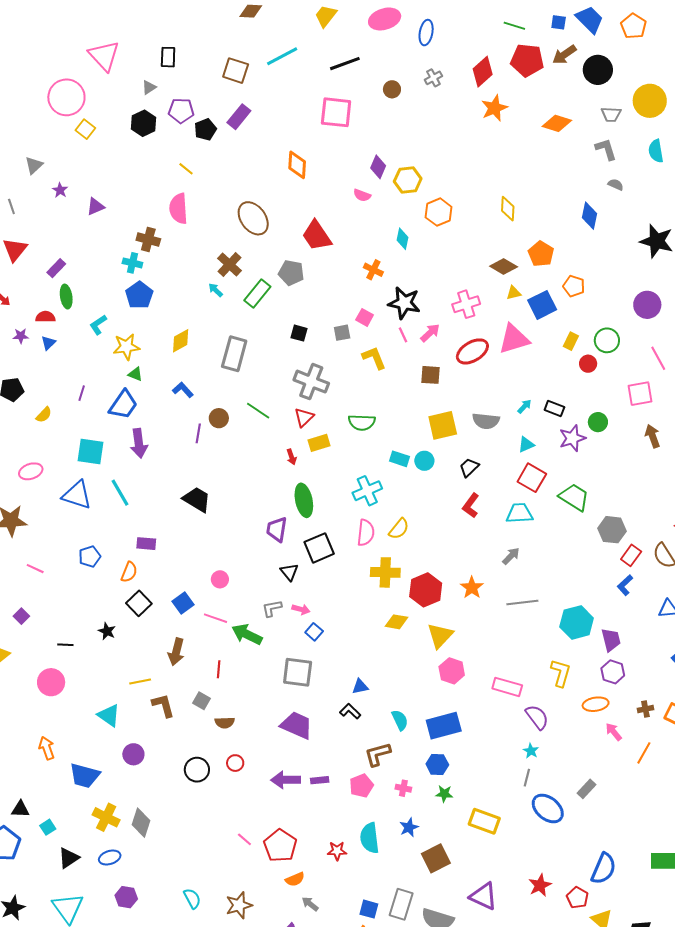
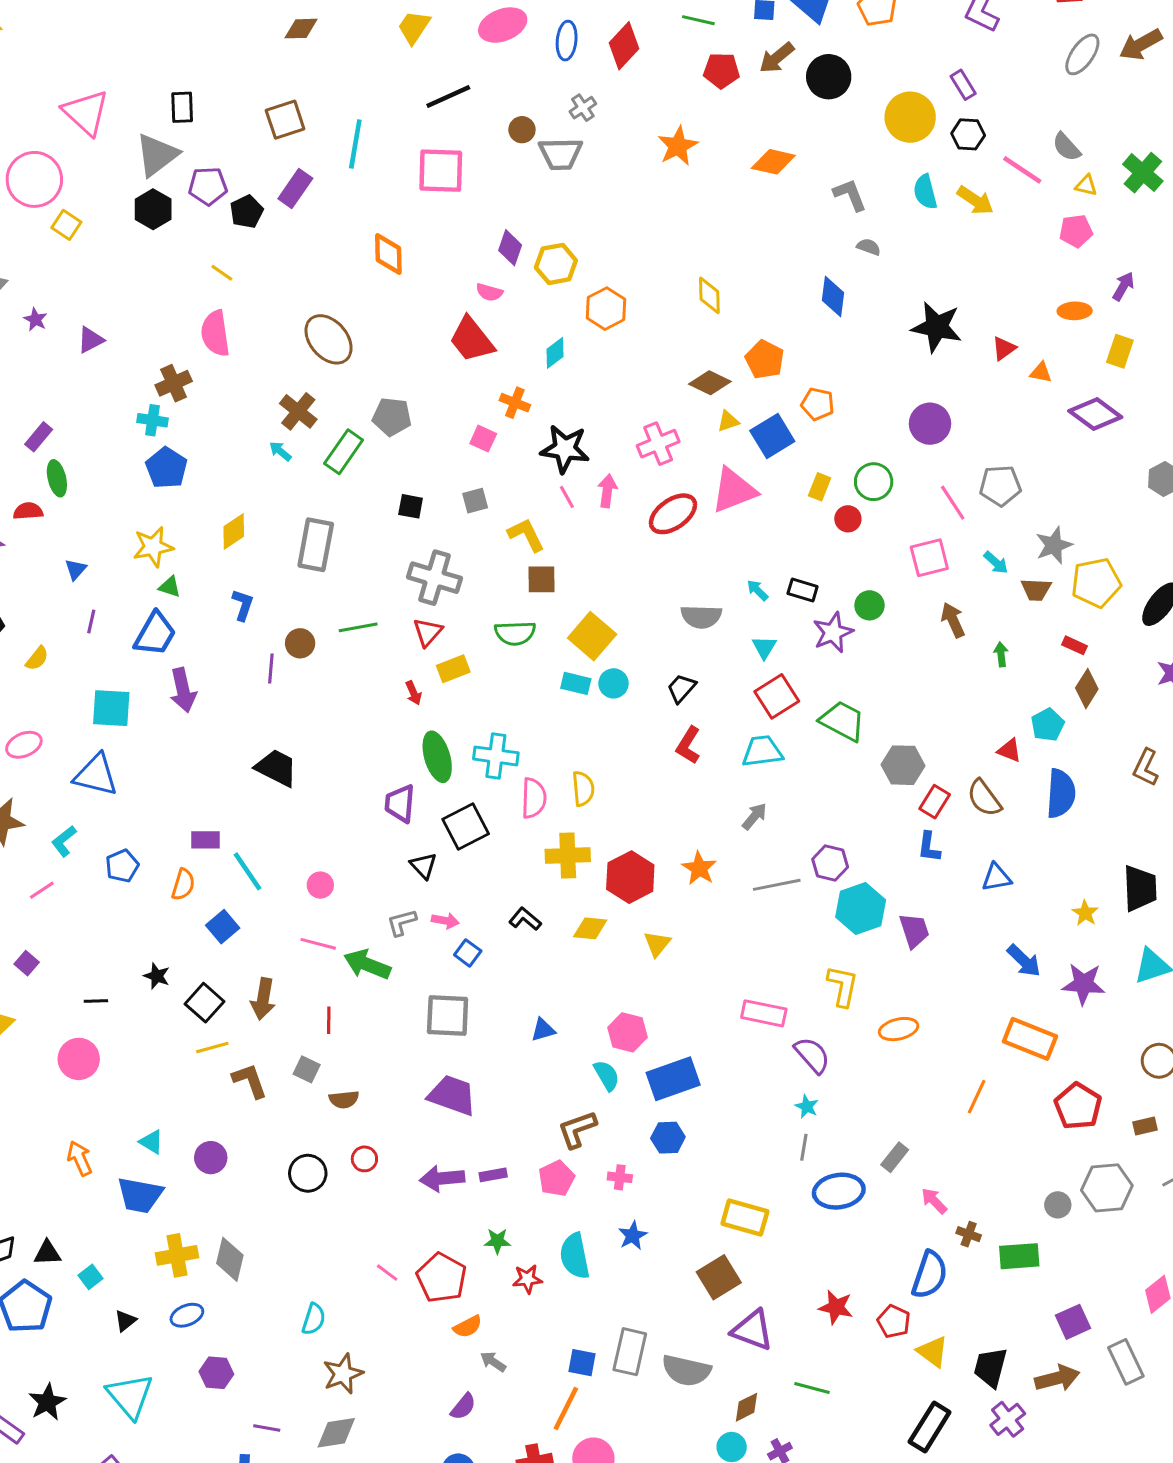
cyan line: (282, 56) -> (355, 144), moved, turned -48
red pentagon: (527, 60) -> (721, 70), size x0.7
brown square: (236, 71) -> (285, 120), turned -32
red diamond: (483, 72) -> (624, 46), moved
gray triangle: (149, 87) -> (157, 155), size x2.0
gray trapezoid: (611, 114) -> (561, 154), moved, size x1.4
red trapezoid: (317, 236) -> (472, 340), moved
brown cross: (148, 239) -> (174, 383), turned -35
cyan diamond: (403, 239) -> (555, 353), turned 45
pink square: (365, 317) -> (483, 439), moved
cyan L-shape: (98, 325) -> (64, 841), moved
pink arrow: (430, 333) -> (607, 491), turned -35
blue triangle: (48, 343) -> (76, 569), moved
brown square: (431, 375) -> (542, 579), moved
blue L-shape: (183, 390) -> (243, 605), turned 65
cyan arrow: (524, 406) -> (757, 590), turned -84
green line: (258, 411) -> (358, 627), turned -40
yellow square: (443, 425) -> (592, 636), moved, turned -32
cyan triangle: (526, 444) -> (764, 647), turned -30
red square: (532, 478) -> (777, 696), turned 32
cyan cross: (367, 491) -> (496, 756), moved, turned 36
cyan line: (120, 493) -> (247, 871), moved
yellow semicircle: (399, 529) -> (583, 789), turned -40
pink line: (35, 569) -> (42, 890), turned -54
blue L-shape: (625, 585) -> (929, 847), turned -35
black square: (139, 603) -> (205, 1003), moved
blue square: (183, 603) -> (223, 927), moved
yellow triangle: (440, 635) -> (657, 944), size x0.7
pink hexagon: (452, 671) -> (628, 1032), moved
purple hexagon: (613, 672) -> (830, 863), moved
brown cross: (645, 709) -> (969, 1234), moved, turned 35
black L-shape: (350, 711) -> (525, 919), moved
cyan triangle: (109, 715) -> (151, 1142), moved, size x0.7
pink arrow: (614, 732) -> (934, 1201), moved
green star: (444, 794) -> (497, 1241), moved
blue ellipse: (548, 809) -> (839, 1191), turned -44
yellow cross: (106, 817) -> (177, 1255), turned -32
black triangle: (69, 858) -> (125, 1321), size x0.7
brown square: (436, 858) -> (719, 1277), moved
red star: (540, 885) -> (836, 1307), turned -30
cyan semicircle: (192, 899) -> (314, 1319), moved, turned 50
brown star: (239, 905) -> (343, 1374), moved

